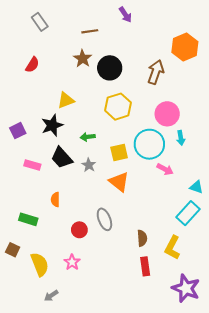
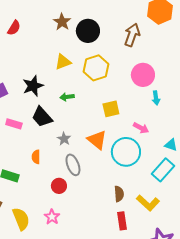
yellow triangle: (66, 100) -> (63, 62), moved
cyan circle: (149, 144) -> (126, 152), moved
yellow square: (119, 153) -> (111, 109), moved
gray star: (89, 165) -> (64, 139), moved
gray ellipse: (104, 219) -> (73, 165), moved
yellow L-shape: (172, 248) -> (148, 203), turned -75

